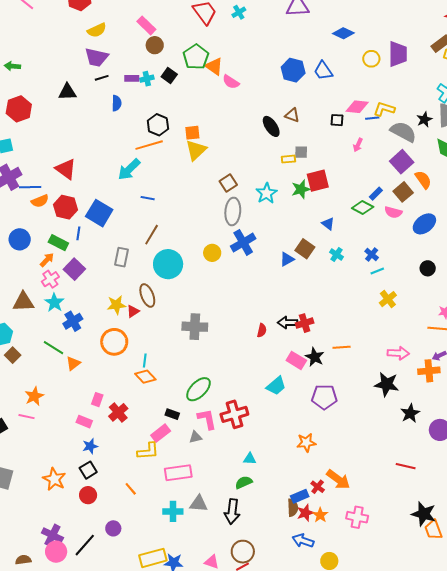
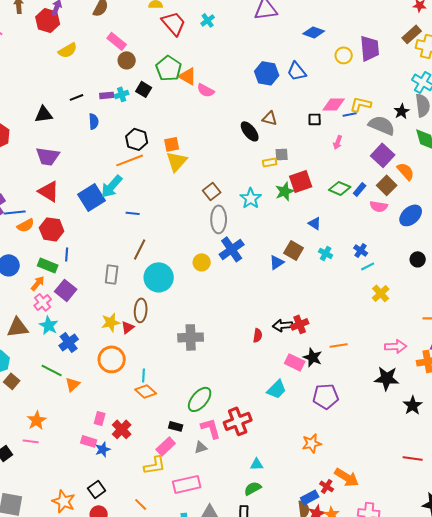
purple trapezoid: (96, 57) -> (48, 156), moved
green diamond: (363, 208) -> (340, 188), moved
blue square: (99, 213) -> (92, 197), moved, turned 32
brown ellipse: (147, 295) -> (141, 310), turned 30
blue star: (90, 446) -> (103, 449), moved

